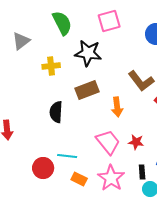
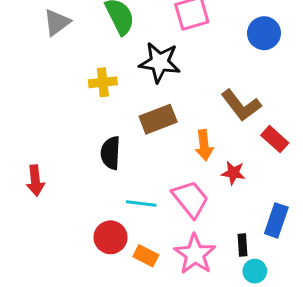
gray triangle: (21, 41) -> (57, 22), moved
red star: (136, 142) -> (233, 173), moved
cyan line: (67, 156) -> (141, 204), moved
red circle: (43, 168) -> (111, 237), moved

